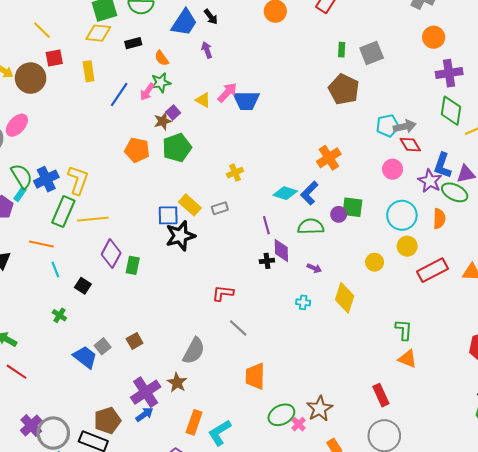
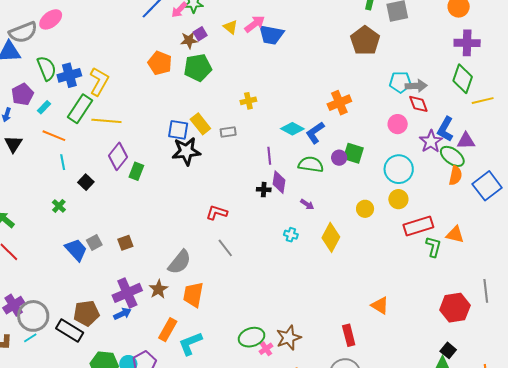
cyan rectangle: (20, 194) -> (44, 107), moved
orange semicircle: (439, 219) -> (455, 176), moved
green L-shape: (404, 330) -> (433, 247), moved
orange trapezoid: (255, 376) -> (193, 295), moved

